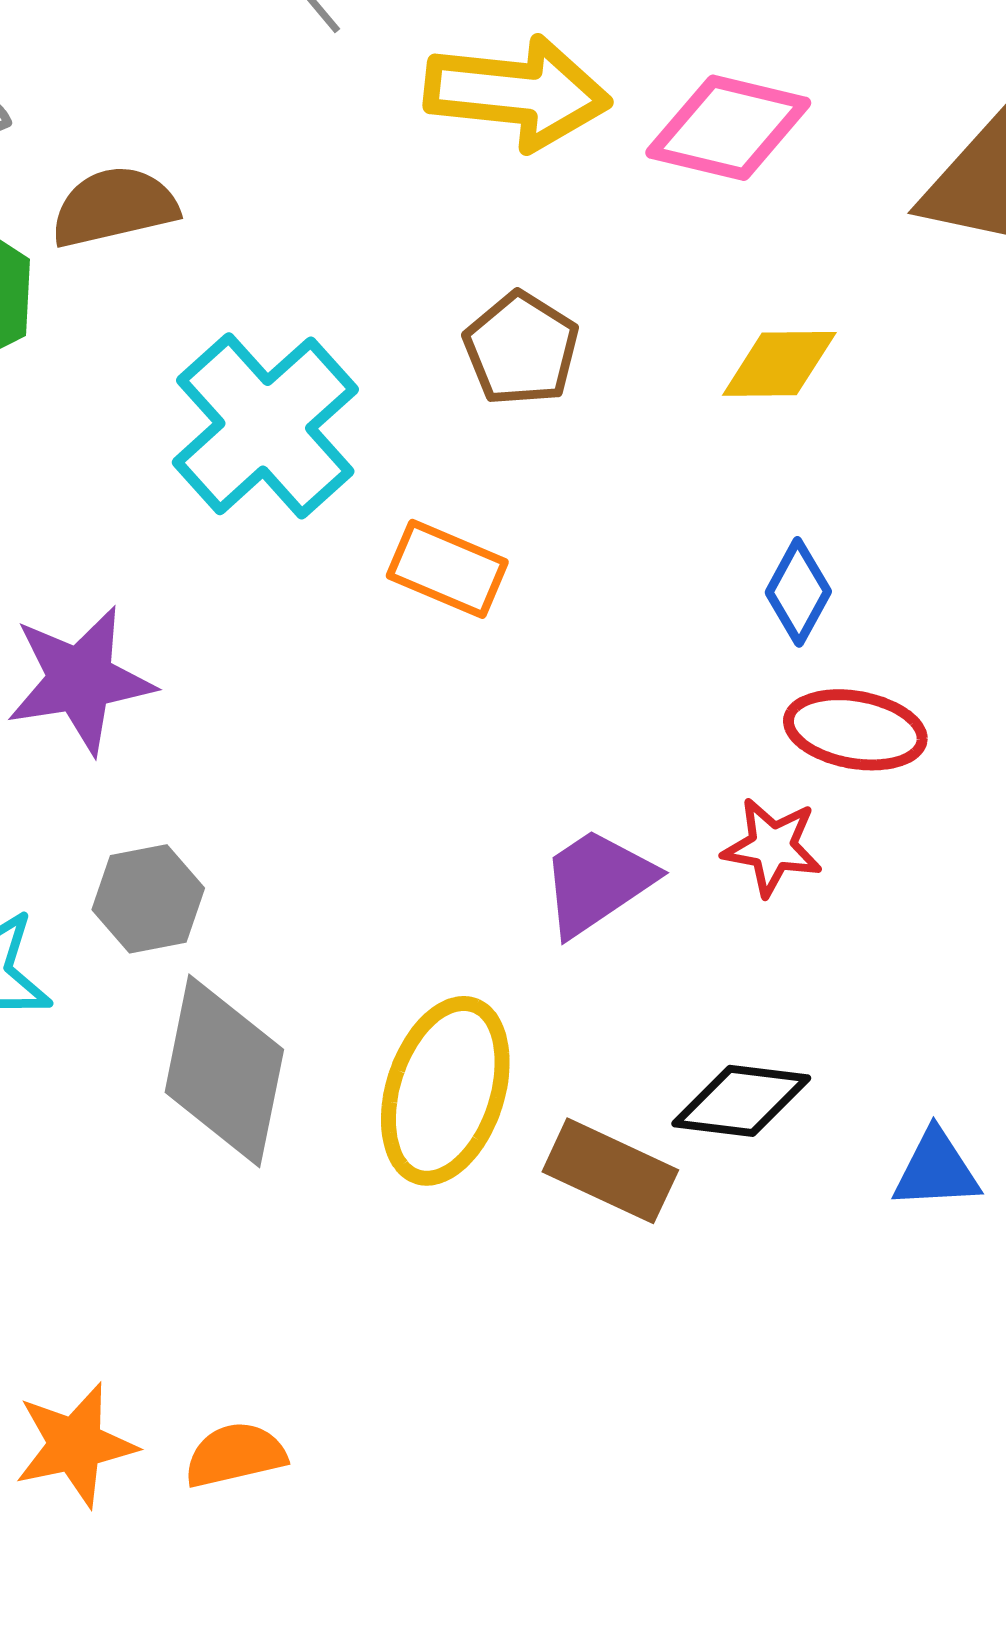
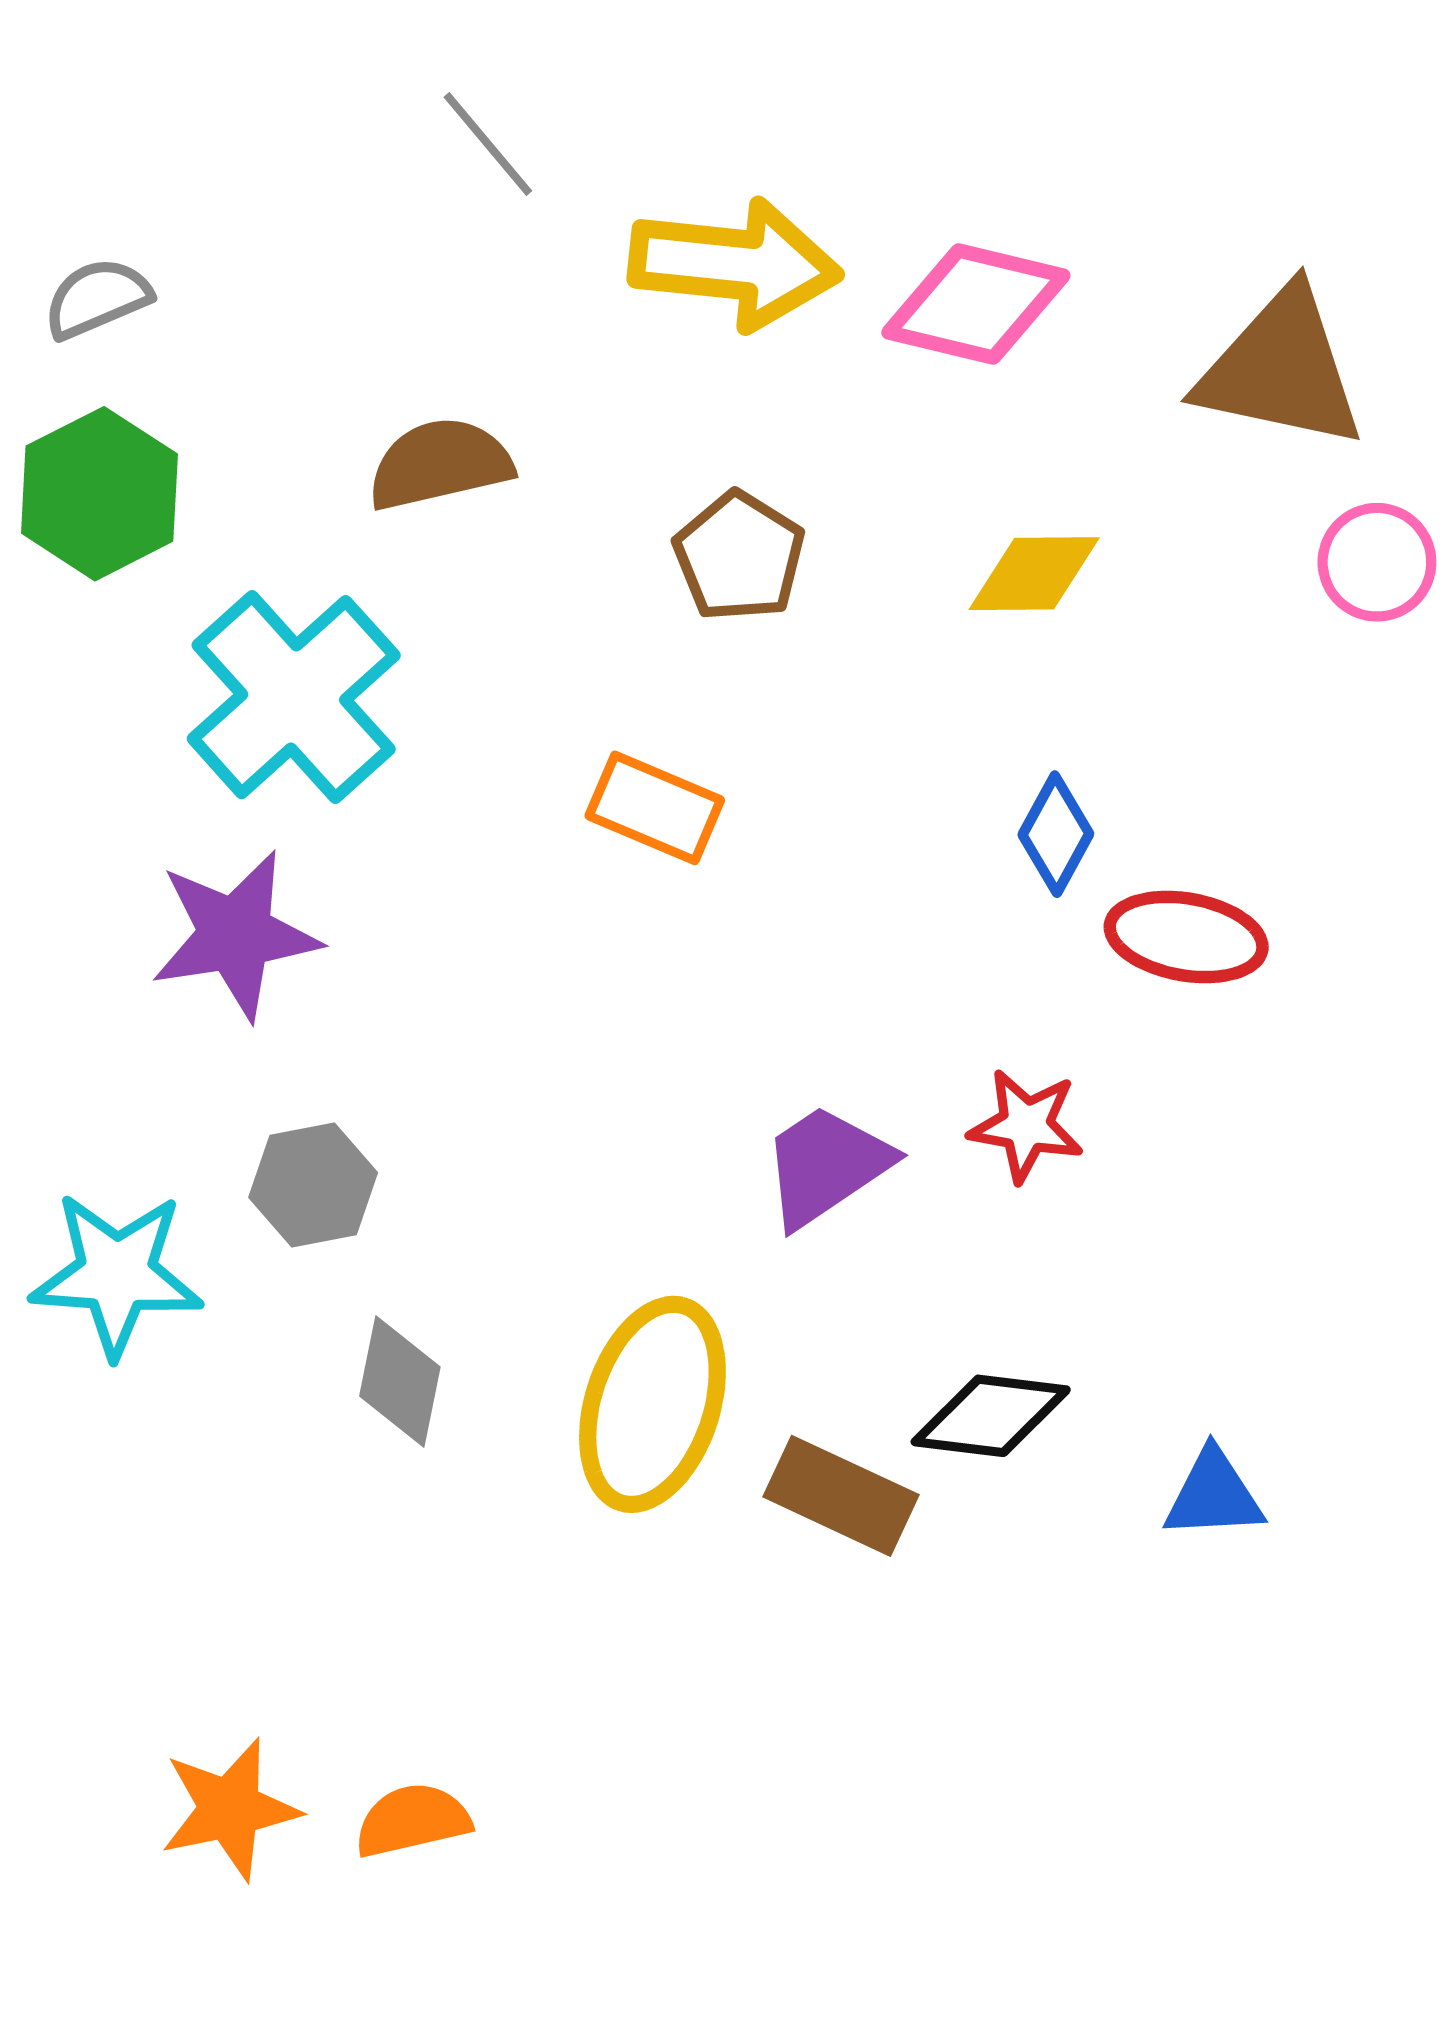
brown semicircle: (114, 207) -> (440, 464), moved
cyan cross: (265, 426) -> (294, 697), moved
red ellipse: (855, 730) -> (1186, 937), moved
gray diamond: (224, 1071) -> (400, 1382), size x0.6

